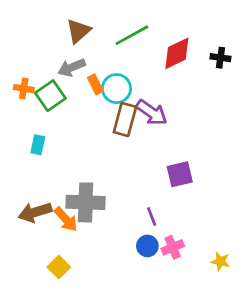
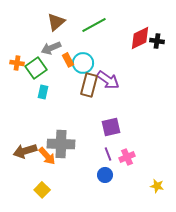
red diamond: (177, 53) -> (140, 38), moved
cyan rectangle: (38, 145) -> (43, 92), moved
purple square: (180, 174) -> (111, 127), moved
pink cross: (173, 247) -> (127, 157), moved

